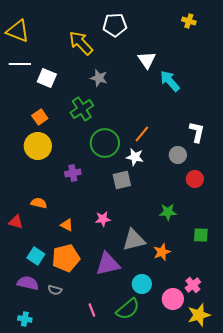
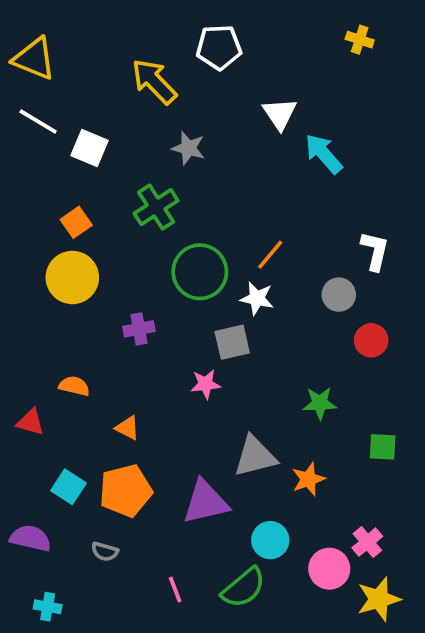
white line: (20, 64) -> (38, 121), turned 30
pink star: (103, 219) -> (206, 384), moved
purple semicircle: (28, 283) -> (30, 538), moved

